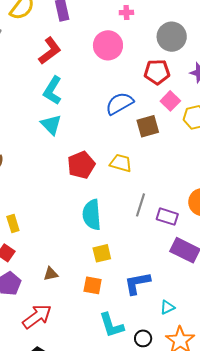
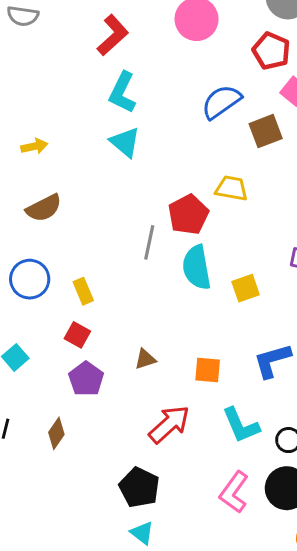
red pentagon: (157, 72) -> (271, 51), turned 30
red pentagon: (81, 165) -> (188, 215), moved
gray line: (140, 205) -> (149, 242), moved
yellow square: (102, 253) -> (246, 288), moved
red arrow: (37, 316) -> (169, 424), moved

